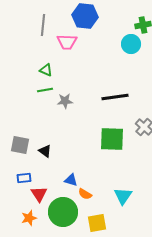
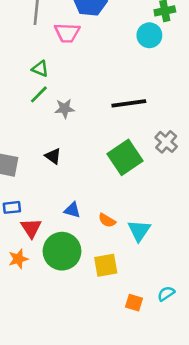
green line: (45, 90) -> (39, 94), turned -35
green square: (112, 139) -> (125, 157), turned -36
black triangle: (45, 151) -> (53, 156), moved
orange semicircle: (85, 194) -> (107, 220), moved

